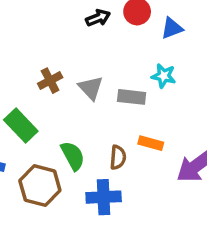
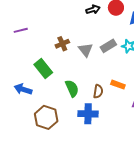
gray rectangle: (132, 97) -> (108, 46), moved, turned -42
brown hexagon: (40, 186) -> (46, 117), moved

